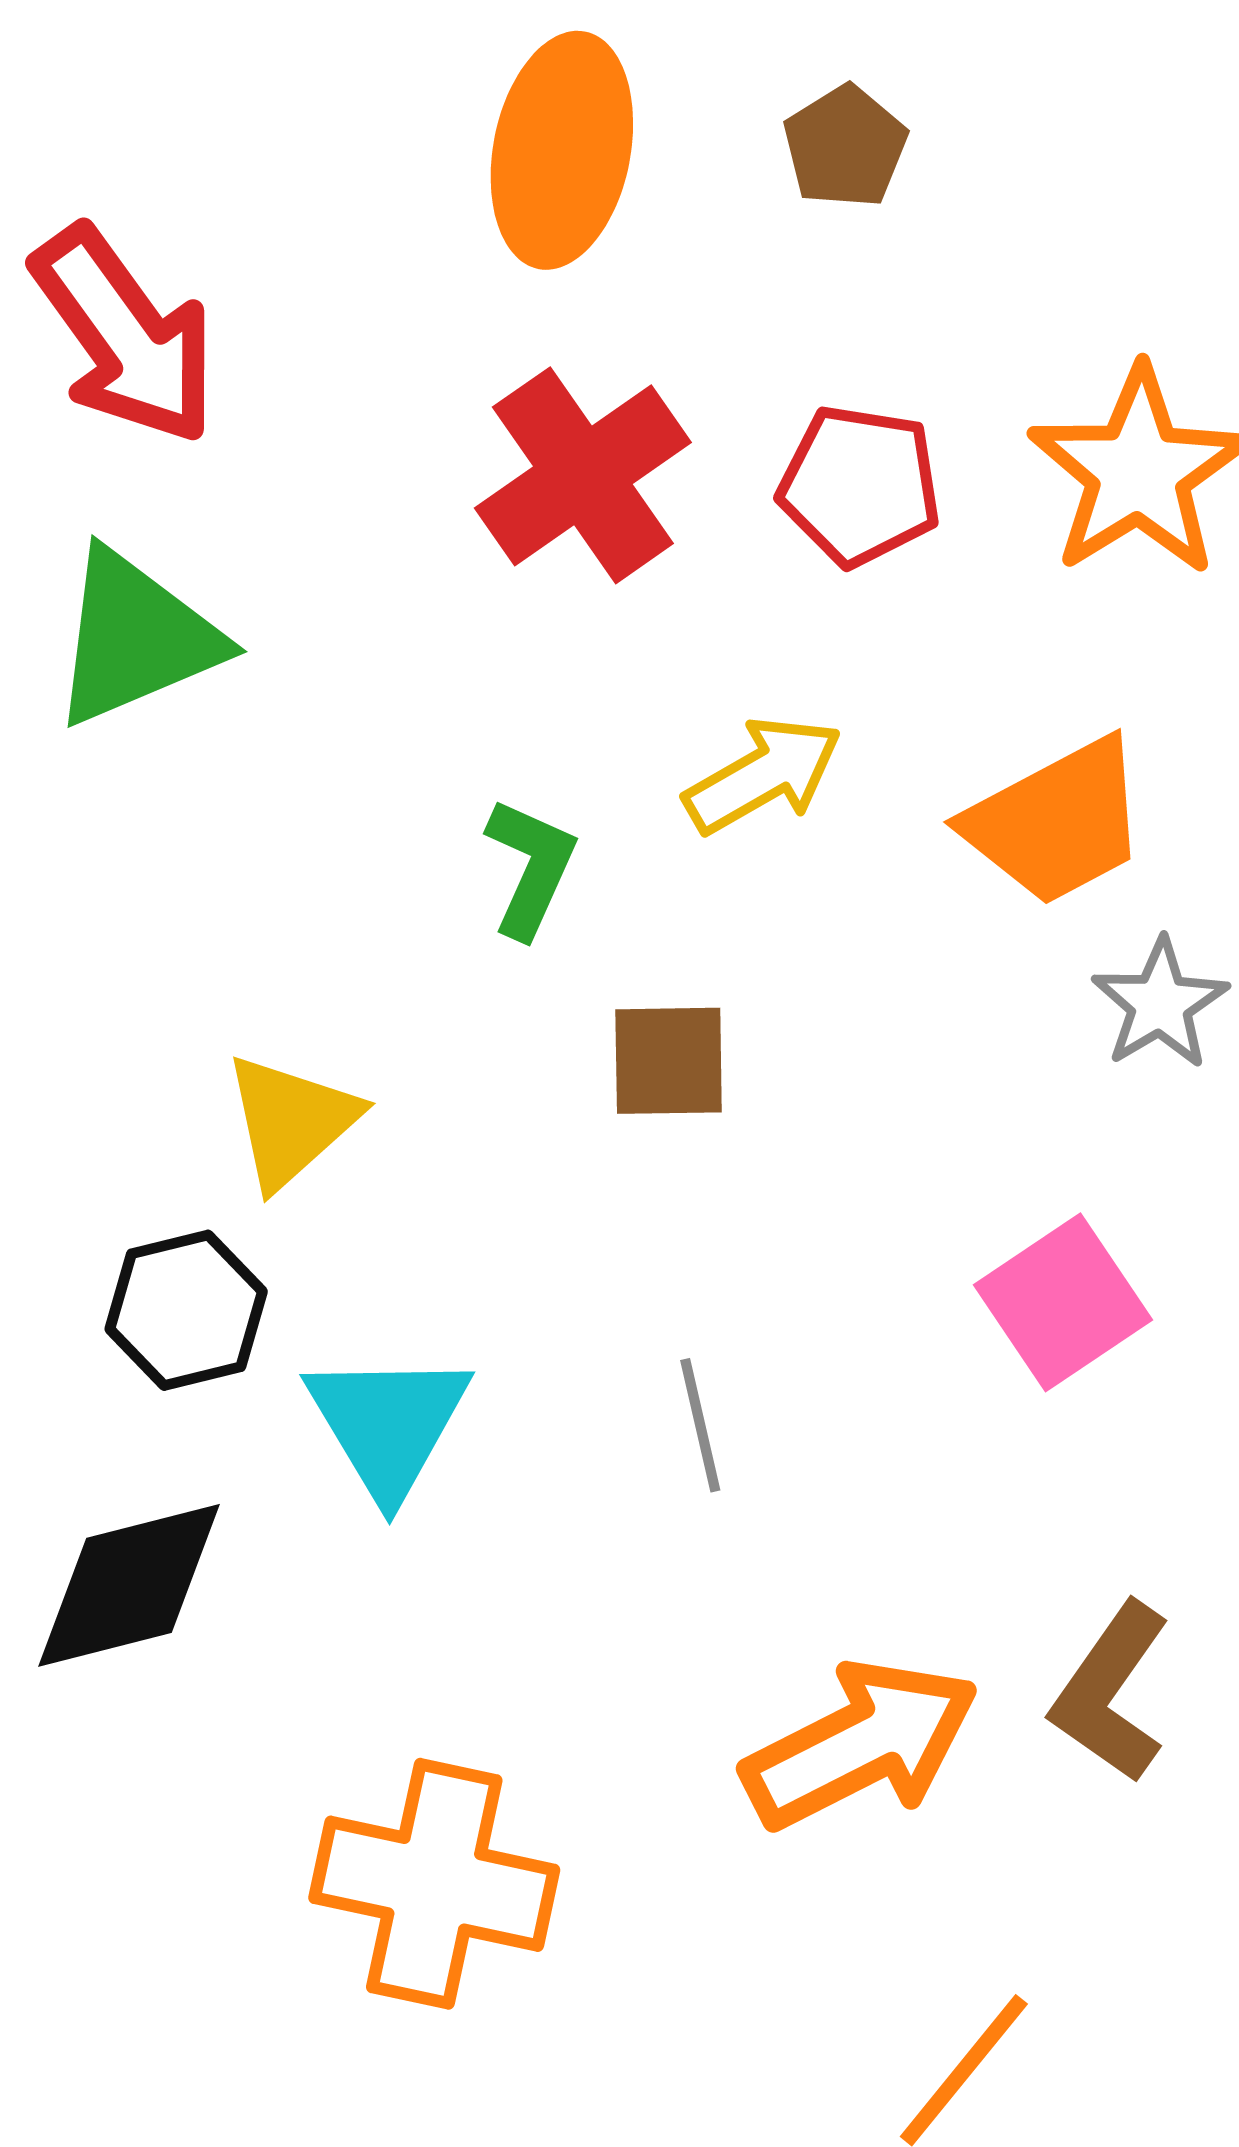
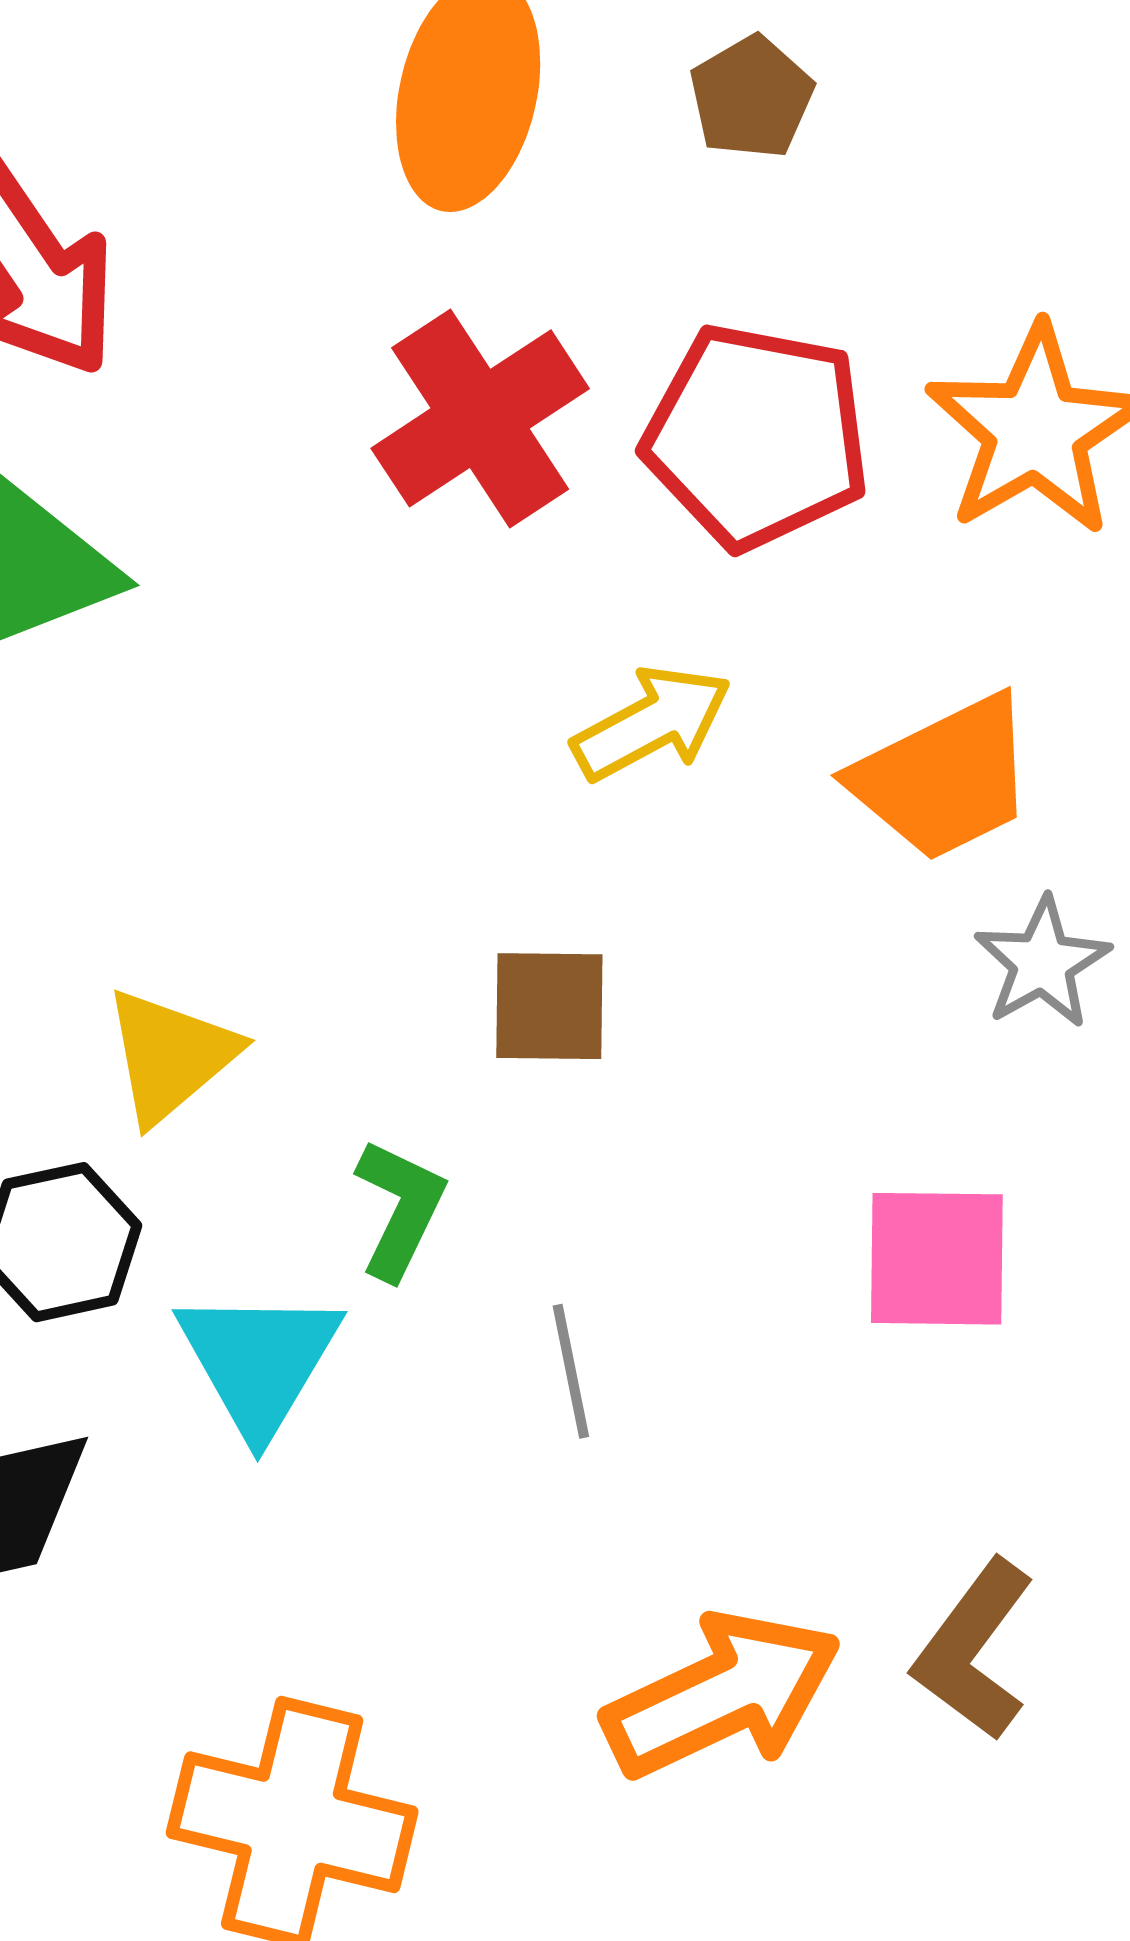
red pentagon: (860, 485) -> (757, 436), size x1.4
green L-shape: (531, 868) -> (400, 1209), moved
pink square: (1063, 1302) -> (937, 1259), turned 33

